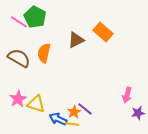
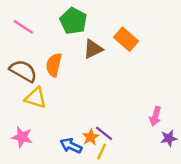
green pentagon: (35, 17) -> (73, 21), moved
pink star: (18, 99) -> (22, 137), moved, turned -30
yellow triangle: (36, 104) -> (35, 98), moved
yellow line: (72, 124) -> (102, 152), moved, turned -72

